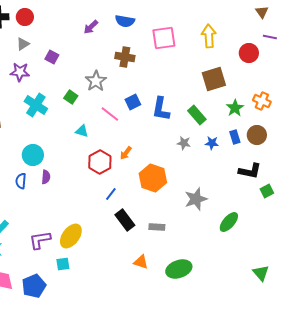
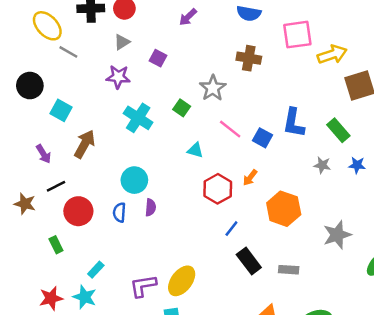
purple arrow: (91, 27) -> (188, 17), moved
yellow arrow: (209, 36) -> (332, 54), moved, turned 75
blue square: (133, 102) -> (263, 138), moved, turned -35

